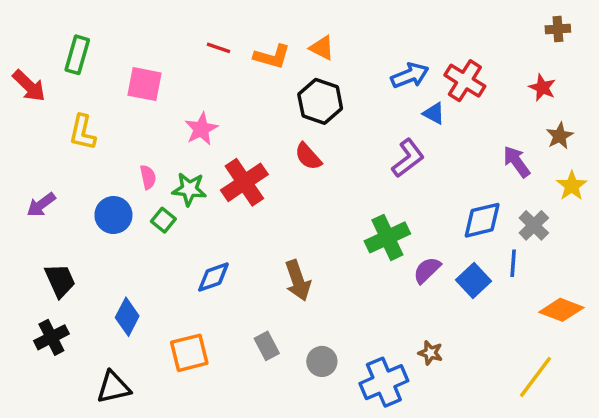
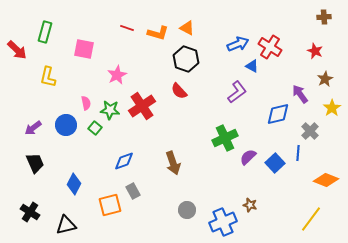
purple arrow: (41, 205) -> (33, 128), moved
blue diamond: (482, 220) -> (278, 114), moved
black cross: (51, 337) -> (30, 212), moved, turned -30
gray rectangle: (267, 346) -> (133, 191), moved

